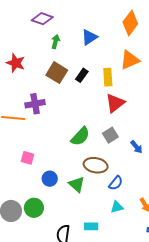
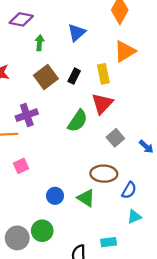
brown square: (57, 73) -> (46, 77), turned 30
red triangle: (115, 103) -> (102, 104), moved
green semicircle: (80, 136) -> (78, 121), moved
pink square: (28, 158) -> (21, 166), moved, turned -32

